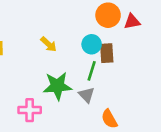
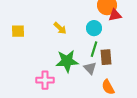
red triangle: (132, 22) -> (115, 15), moved
brown rectangle: (107, 53) -> (106, 57), moved

